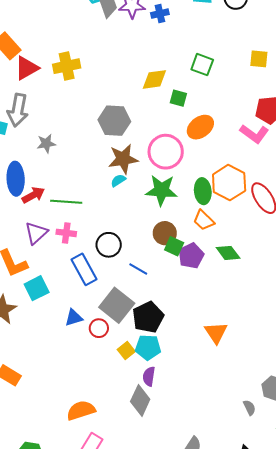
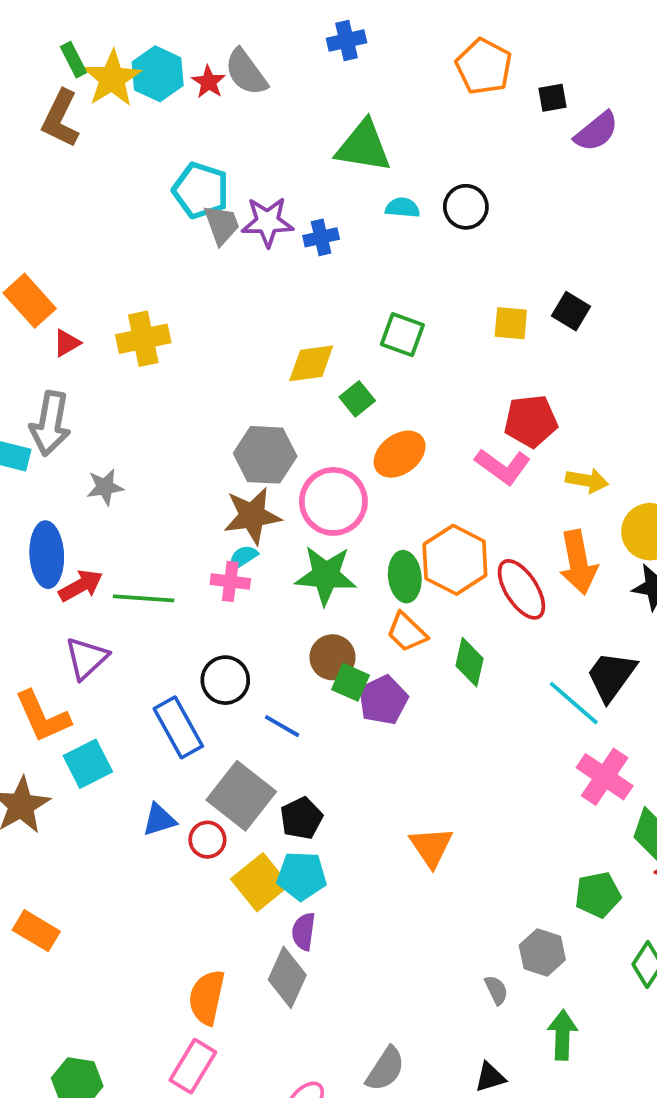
red triangle: (27, 68) -> (67, 343), size x0.6
green square: (178, 98) -> (357, 399), turned 36
gray hexagon: (114, 121) -> (265, 455), moved
pink cross: (66, 233) -> (230, 581), moved
green diamond: (228, 253) -> (470, 662), moved, turned 50
black pentagon: (148, 317) -> (301, 818), size x0.7
yellow square: (126, 351) -> (260, 882), size x1.6
orange semicircle: (81, 410) -> (207, 997), moved, turned -60

